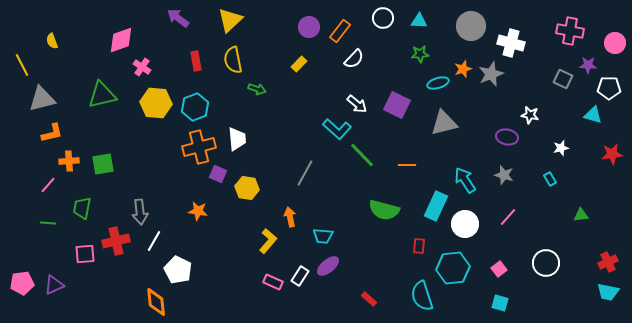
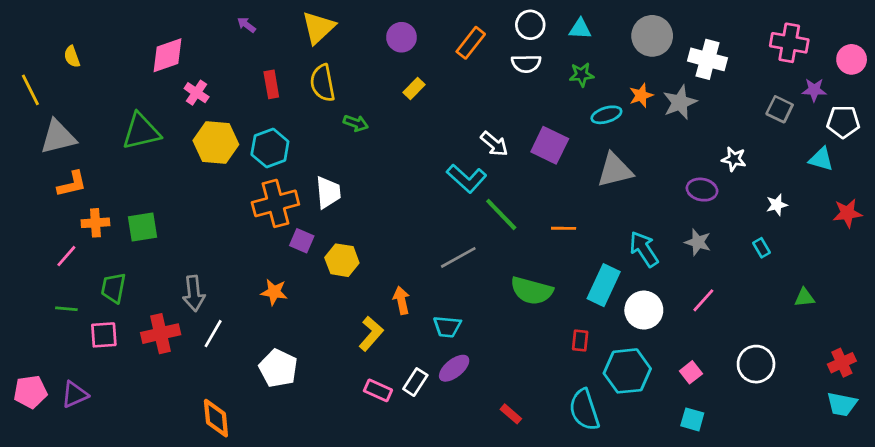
purple arrow: (178, 18) -> (246, 25), size x0.6
purple circle: (309, 27) -> (401, 37), moved
white semicircle: (354, 59) -> (526, 64), moved, turned 45
gray line: (305, 173) -> (458, 257), moved, turned 32
pink square: (85, 254) -> (104, 335), moved
white pentagon: (178, 270) -> (278, 368), moved

